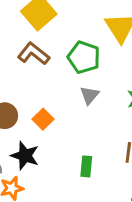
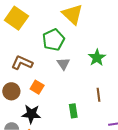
brown L-shape: (34, 54) -> (22, 63), moved
green pentagon: (84, 57) -> (53, 40), turned -30

